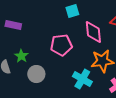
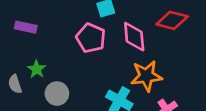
pink pentagon: (61, 45) -> (91, 38), moved, turned 30

